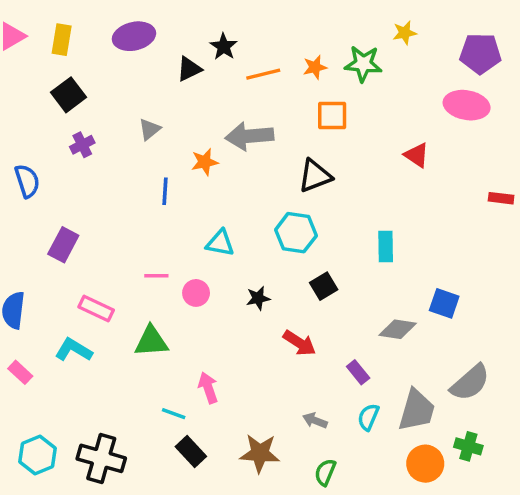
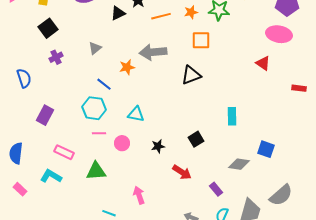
red triangle: (417, 155) -> (263, 63), moved
blue line: (165, 191) -> (104, 84), turned -56
cyan hexagon: (296, 233) -> (94, 108), moved
pink arrow: (208, 388) -> (139, 195), moved

